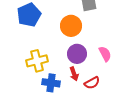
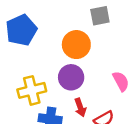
purple circle: (77, 54) -> (71, 77), moved

